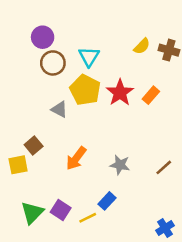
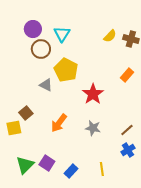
cyan triangle: (89, 57) -> (62, 34), moved
red star: (120, 93) -> (93, 94), moved
orange rectangle: (151, 95) -> (127, 75), moved
blue rectangle: (107, 201) -> (71, 171), moved
yellow line: (88, 218) -> (102, 169), moved, turned -72
blue cross: (165, 228) -> (128, 150), moved

